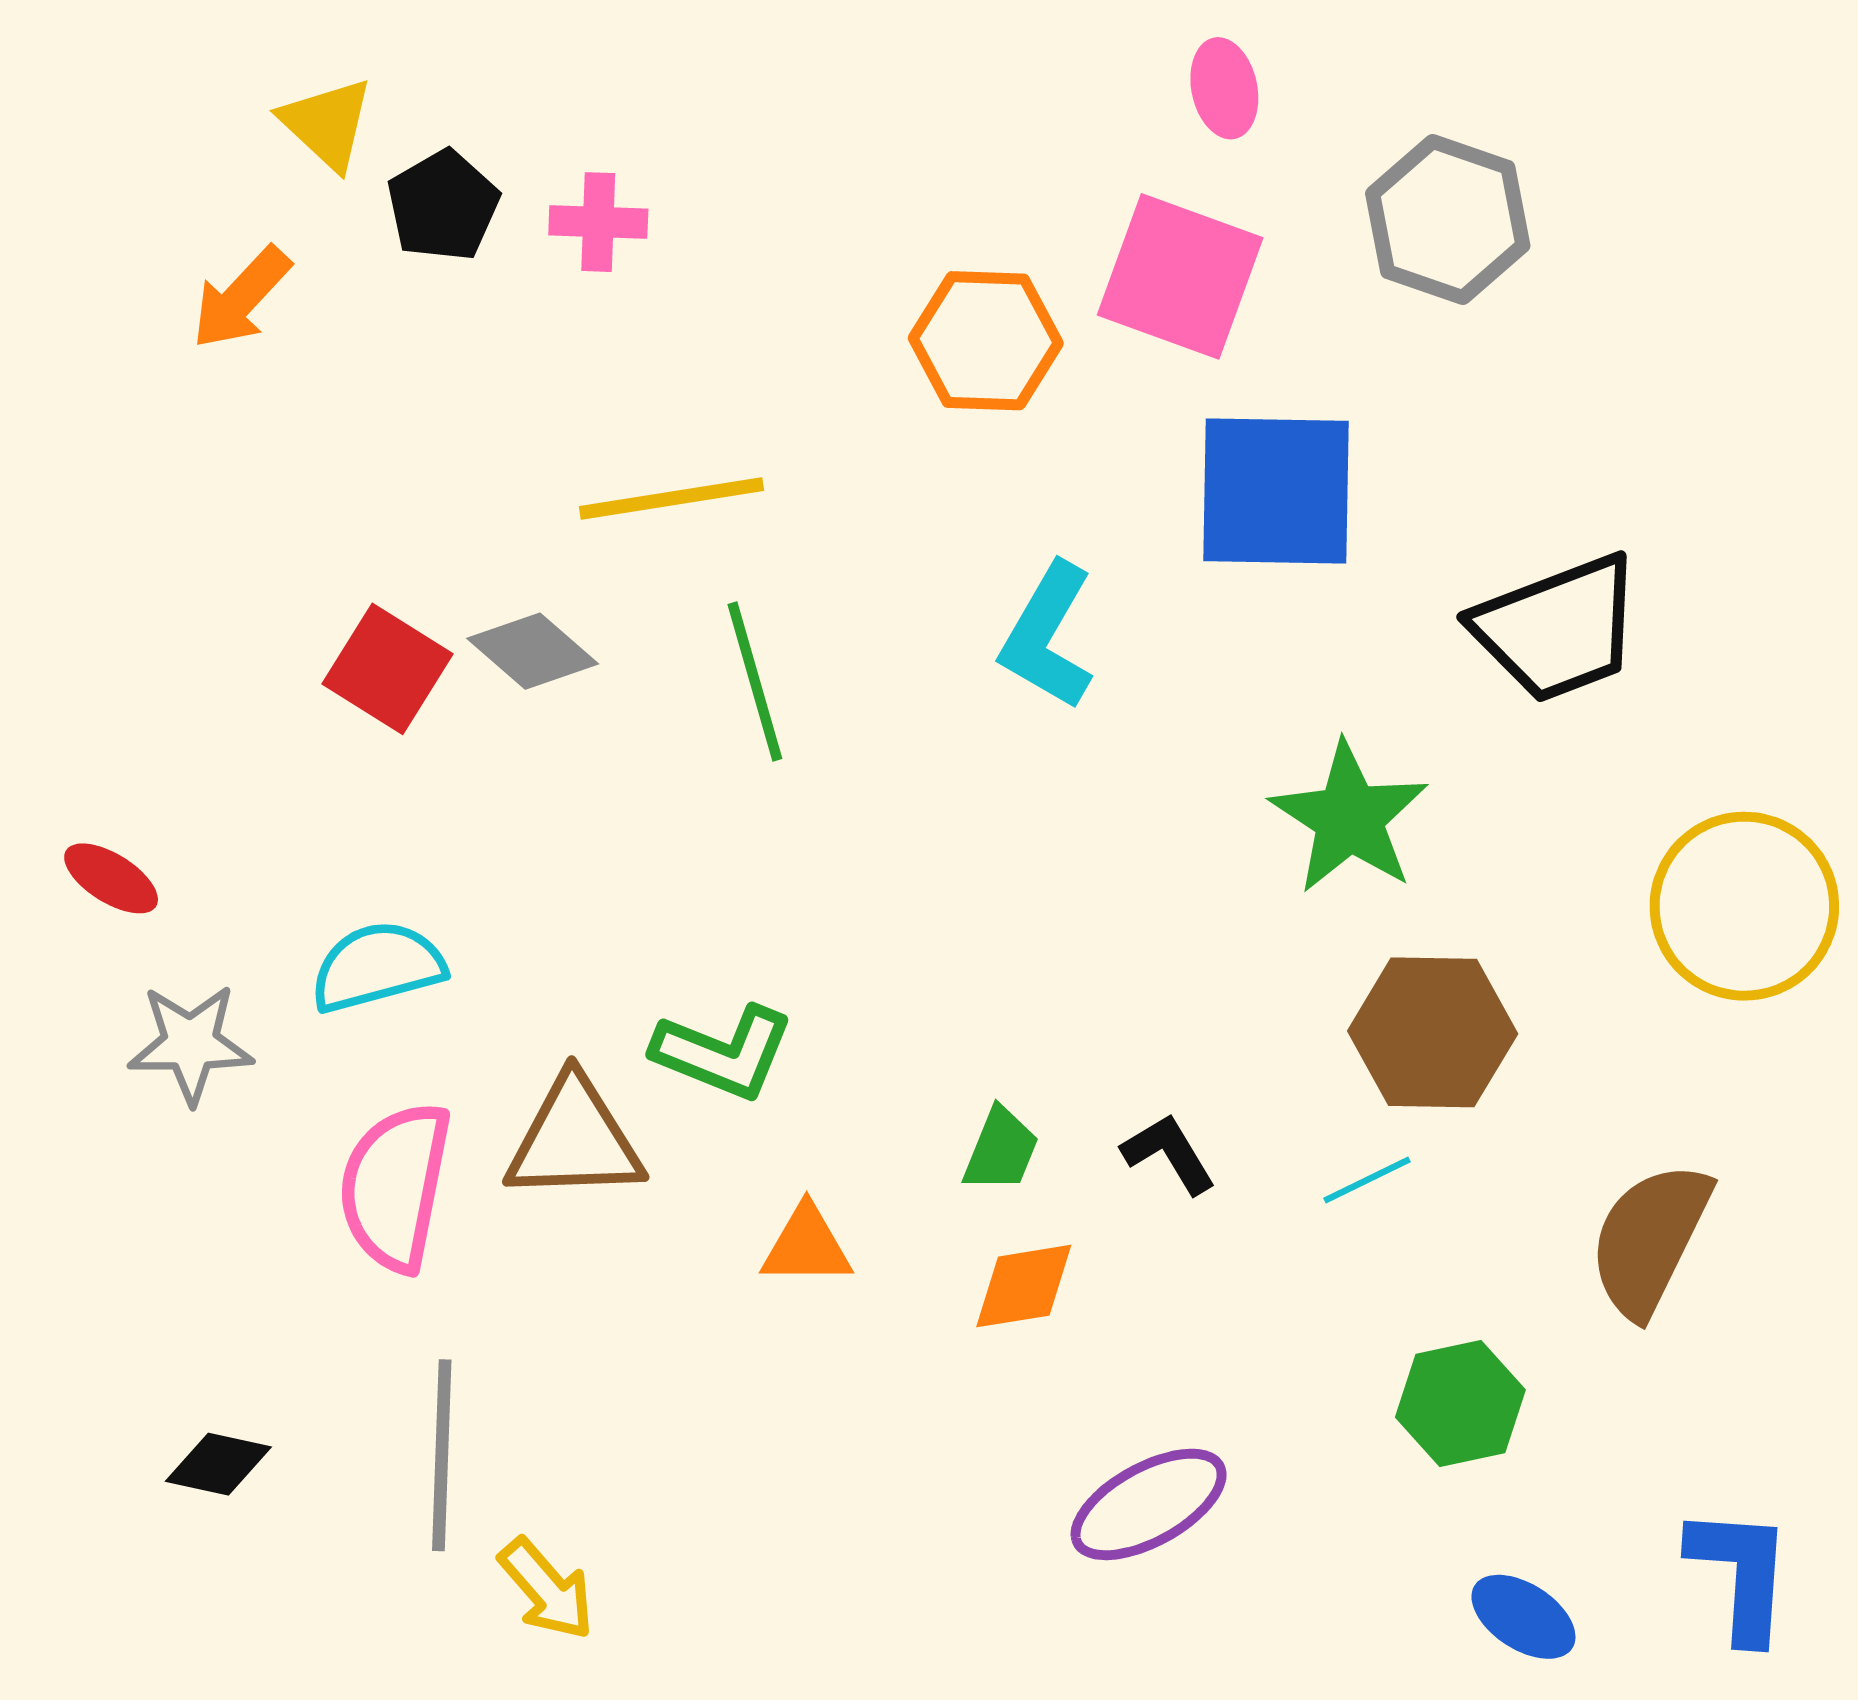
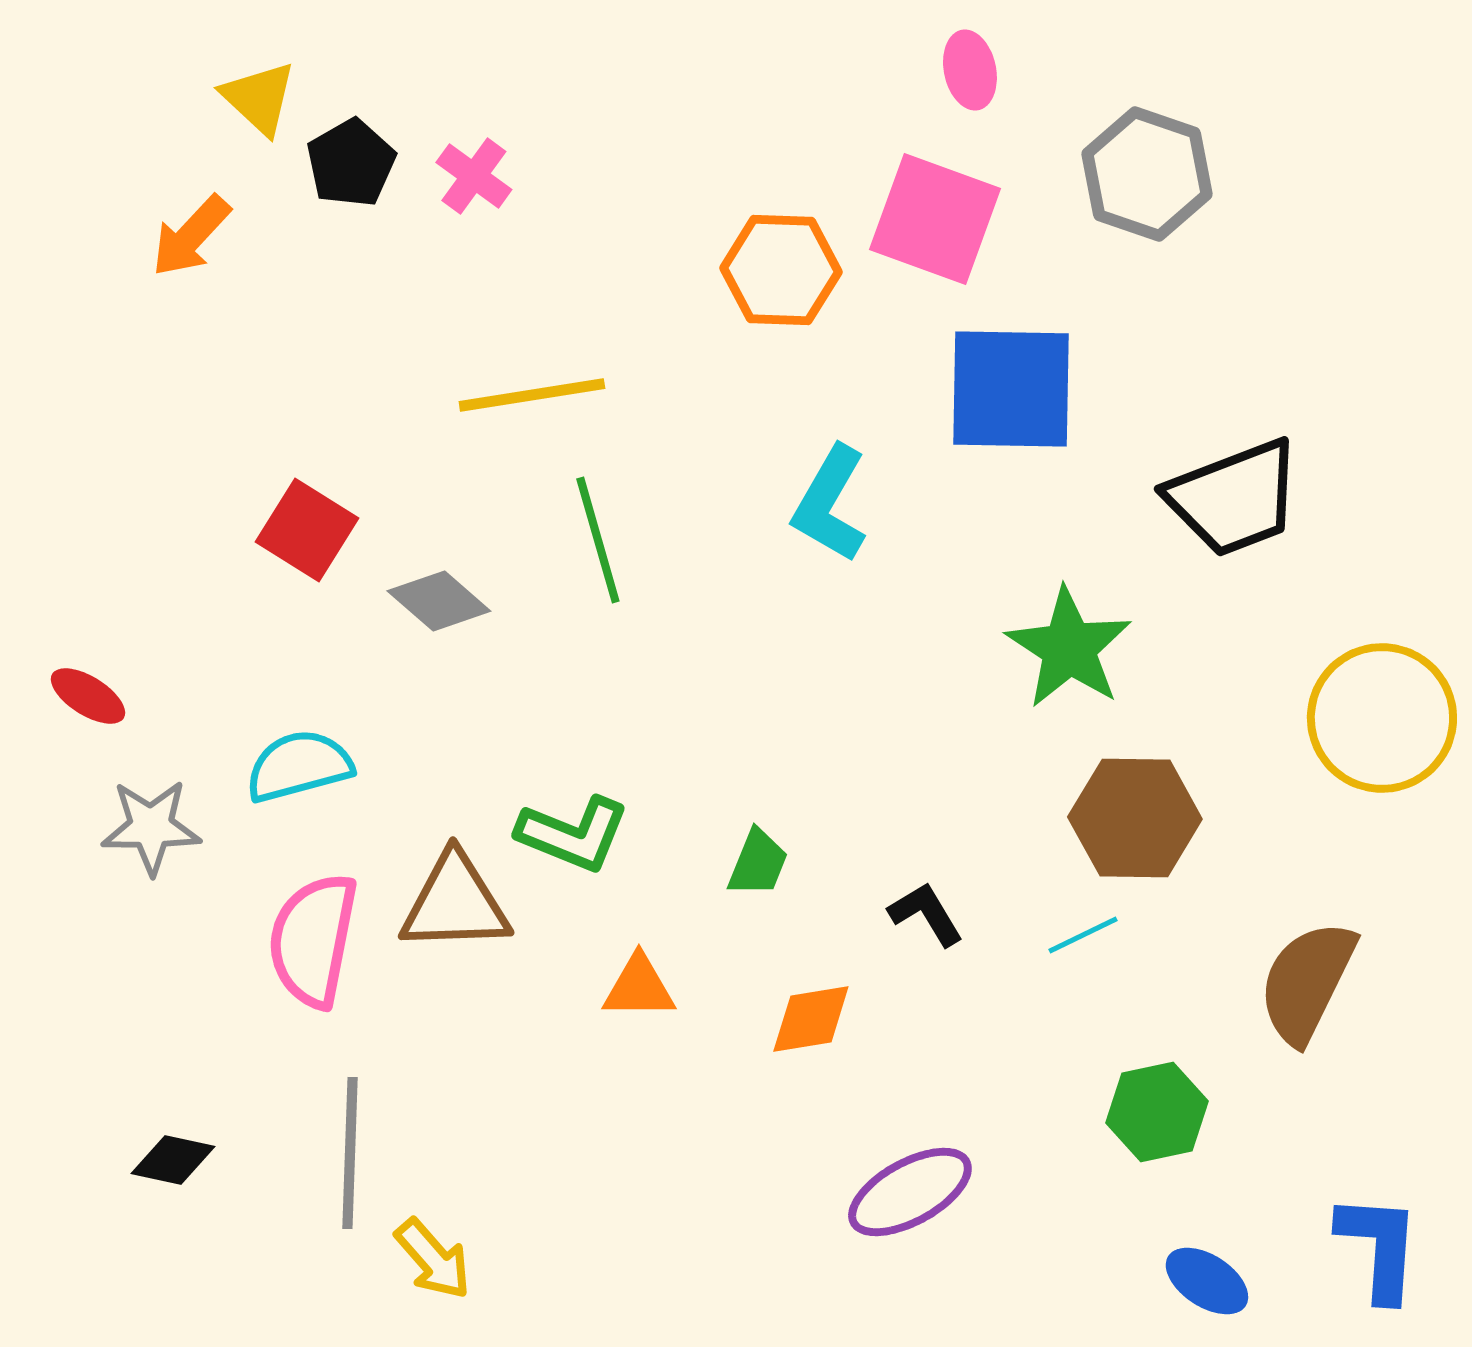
pink cross: (598, 222) -> (474, 176), turned 34
gray diamond: (533, 651) -> (439, 601), moved
green trapezoid: (1001, 1150) -> (758, 863), moved

